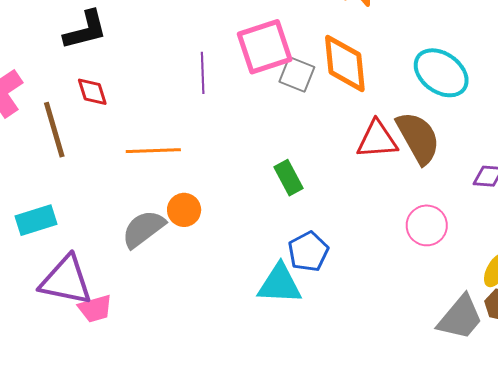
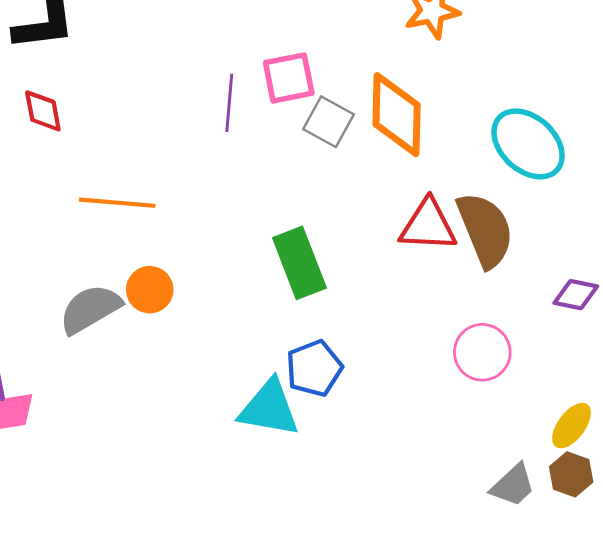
pink square: (265, 47) -> (289, 78), size x0.7
purple line: (203, 73) -> (229, 103), moved
green rectangle: (289, 178) -> (299, 263), size x1.4
gray trapezoid: (460, 318) -> (513, 485), size x0.7

